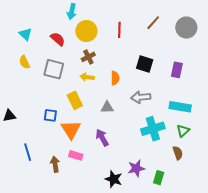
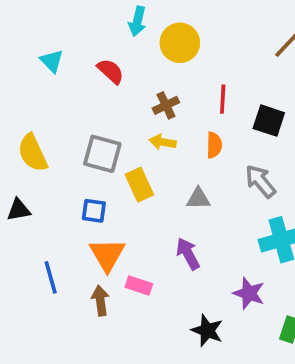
red line: (119, 30) -> (223, 99), moved
yellow circle: (86, 31) -> (180, 43), moved
yellow semicircle: (24, 62) -> (33, 153), moved, size x1.5
gray square: (54, 69) -> (102, 154), moved
gray arrow: (141, 97) -> (260, 181), turned 54
orange triangle: (71, 130) -> (107, 255), moved
purple star: (136, 168) -> (249, 293), moved, turned 30

